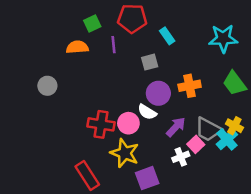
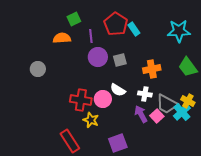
red pentagon: (132, 18) -> (116, 24), moved, turned 30
gray square: (150, 62) -> (120, 60), moved
purple circle: (158, 93) -> (98, 57), moved
purple arrow: (176, 127) -> (141, 114), moved, turned -72
yellow star: (125, 153) -> (91, 120), moved, size x0.7
white cross: (181, 157) -> (145, 94), moved, turned 32

